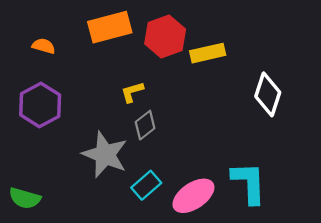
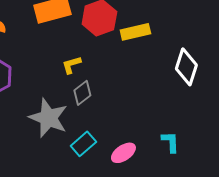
cyan L-shape: (249, 183) -> (170, 142), size x0.6
pink ellipse: (193, 196) -> (123, 153), size x0.7

